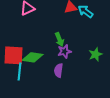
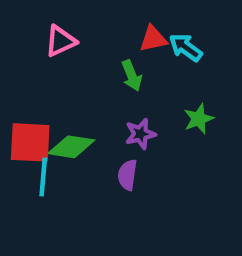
green arrow: (59, 39) -> (132, 76), moved
green star: (95, 54) -> (199, 119), moved

